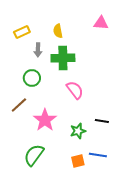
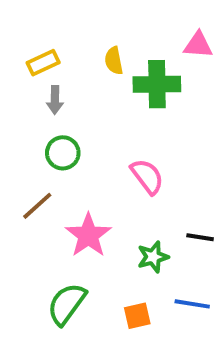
gray arrow: (38, 50) -> (55, 100), moved
green cross: (63, 58) -> (157, 84), moved
orange square: (78, 161) -> (137, 316), moved

